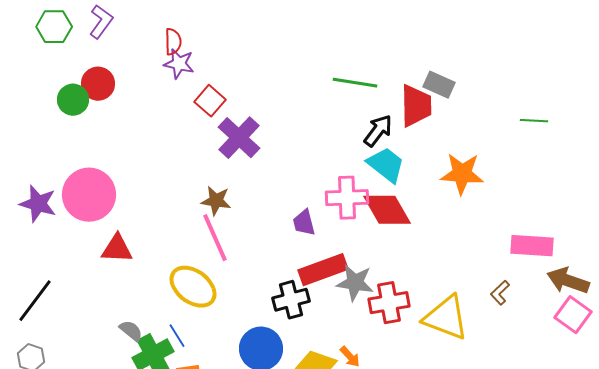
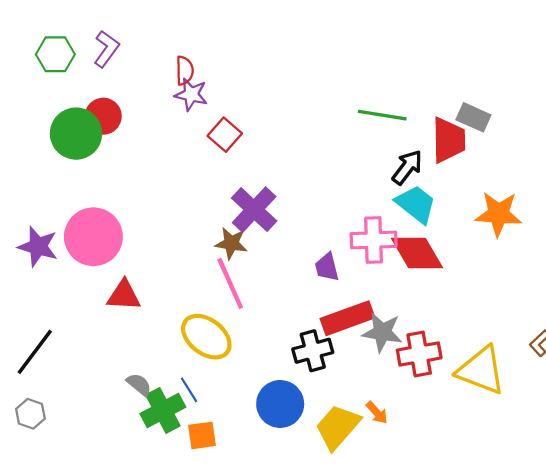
green circle: (73, 100) -> (76, 134), size x1.5
purple cross: (239, 138) -> (254, 210), moved

